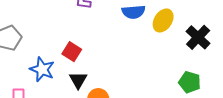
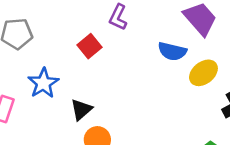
red square: (72, 52) -> (90, 46), moved

